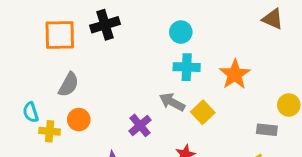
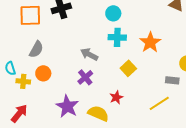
gray arrow: (172, 102) -> (89, 54), moved

